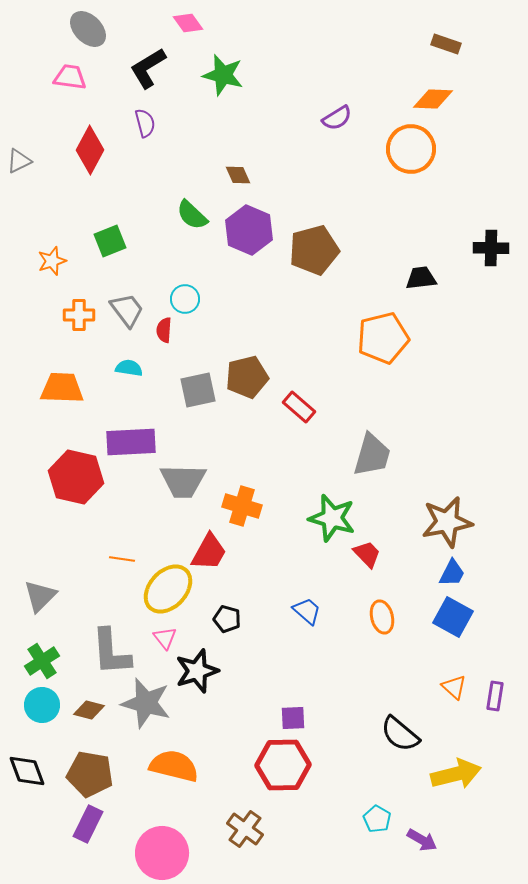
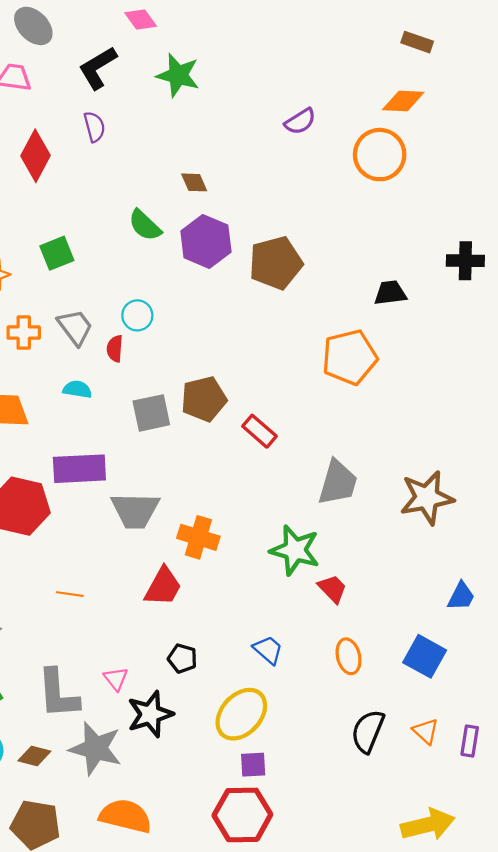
brown star: (447, 522) -> (427, 498), moved
blue trapezoid: (452, 573) -> (461, 596), moved
yellow ellipse: (168, 589) -> (241, 714), moved
black semicircle: (400, 734) -> (368, 731), moved, turned 72

